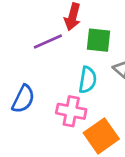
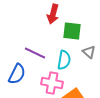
purple line: (48, 41) -> (35, 53), moved, turned 50

